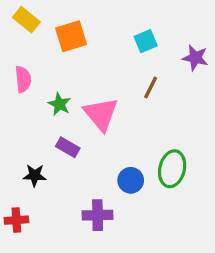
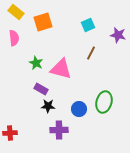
pink semicircle: (23, 79) -> (14, 38), moved
pink triangle: (101, 114) -> (61, 69), turned -35
black star: (35, 175) -> (48, 106), moved

